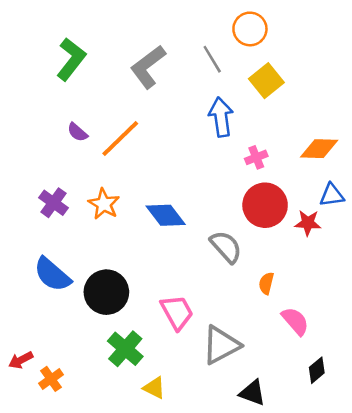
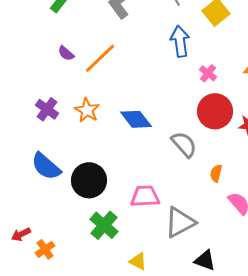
pink cross: (256, 157) -> (208, 73), turned -30
pink trapezoid: (177, 312) -> (145, 196), turned -64
yellow triangle: (154, 388) -> (138, 261), moved

